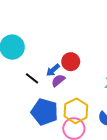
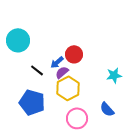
yellow hexagon: (76, 111) -> (68, 88), moved
blue pentagon: (45, 112) -> (32, 102), moved

